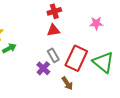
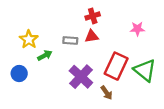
gray rectangle: (53, 55) -> (70, 40), moved, turned -56
purple cross: (43, 68) -> (81, 77), size x1.6

